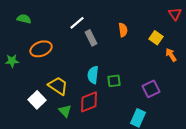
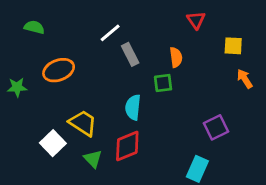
red triangle: (175, 14) -> (196, 20), moved
orange semicircle: (123, 30) -> (176, 57), moved
yellow square: (156, 38) -> (233, 46), moved, turned -32
green square: (114, 81) -> (163, 83), moved

